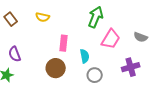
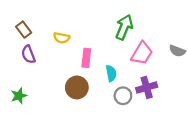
yellow semicircle: (43, 17) -> (61, 38), moved
purple semicircle: (15, 54) -> (28, 54), moved
purple cross: (131, 67) -> (147, 87), moved

